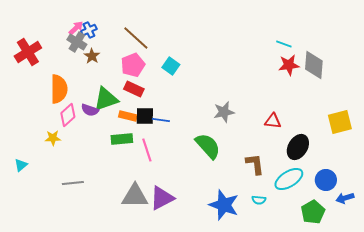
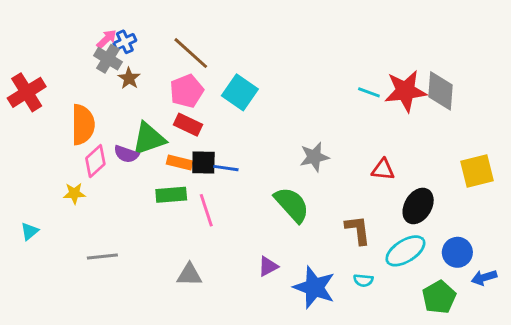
cyan line: (284, 44) -> (369, 92), moved
red cross: (28, 52) -> (27, 92), moved
red star: (289, 65) -> (405, 91), size x1.4
cyan square: (171, 66) -> (240, 92), size x1.4
gray triangle: (135, 196) -> (189, 275), size x0.7
purple triangle: (162, 198) -> (268, 266), moved, size x0.6

